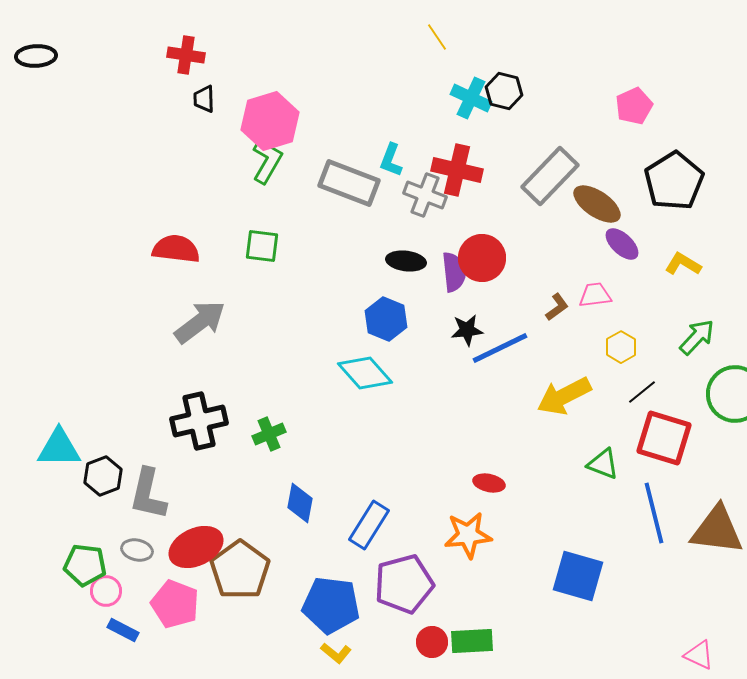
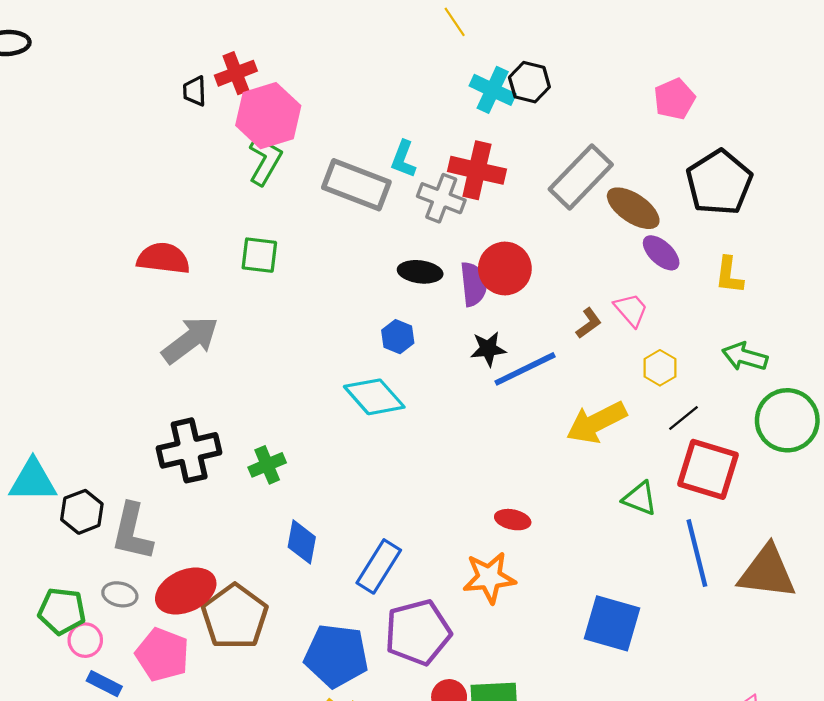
red cross: (186, 55) -> (236, 73), moved, turned -30
yellow L-shape: (683, 264) -> (729, 275), turned -114
pink trapezoid: (595, 295) -> (631, 310), turned 56
blue hexagon: (386, 319) -> (398, 337), size x0.7
green arrow: (697, 337) -> (745, 357), turned -117

